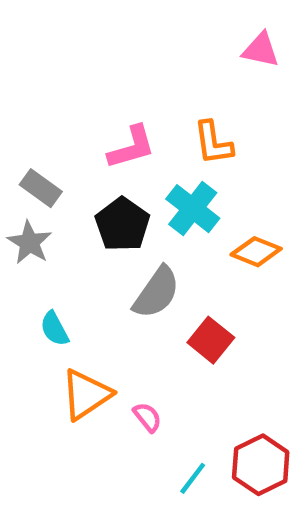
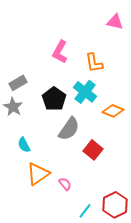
pink L-shape: (131, 147) -> (60, 52), moved, turned 135
gray rectangle: (41, 188) -> (18, 83), turned -66

